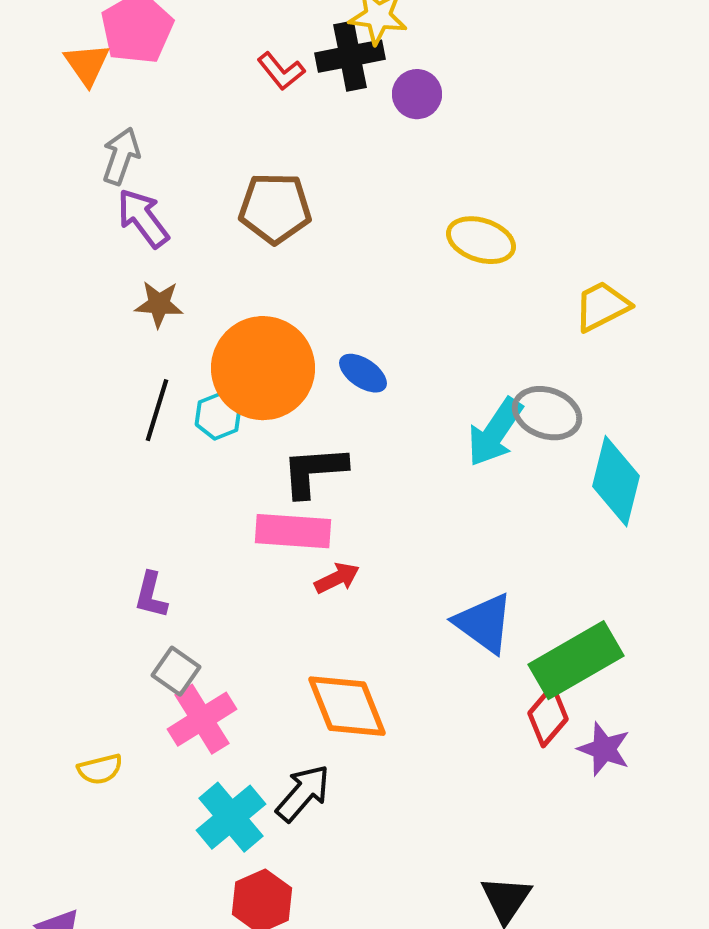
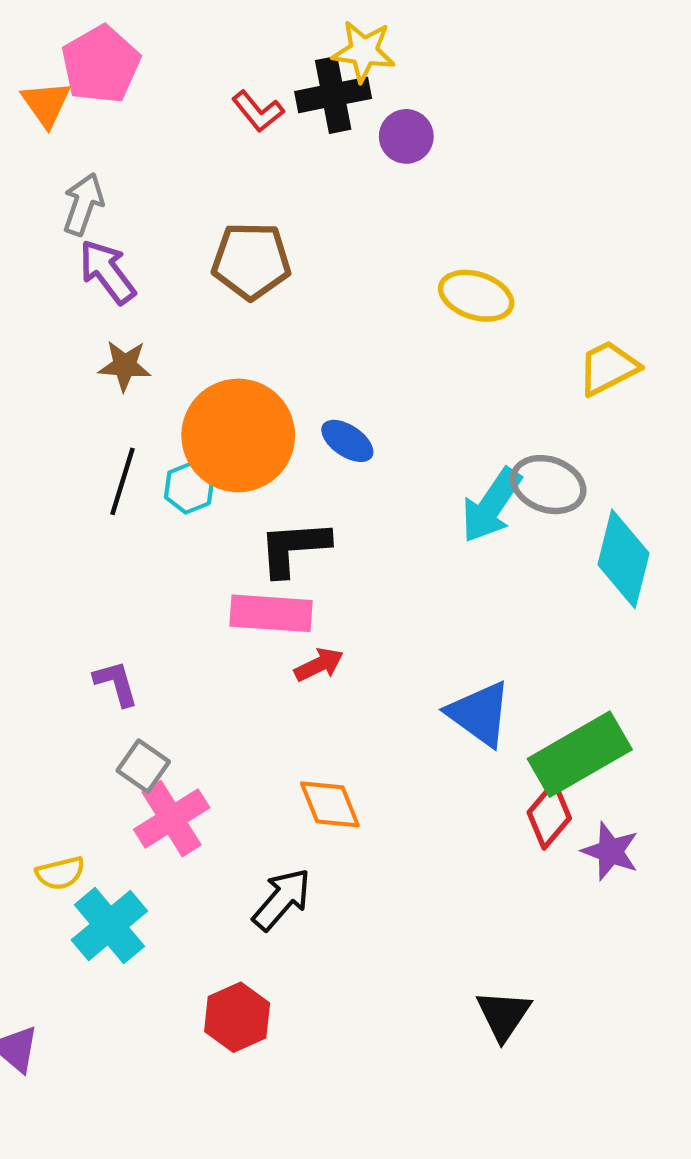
purple L-shape: (151, 595) -> (116, 683), turned 150
orange diamond: (347, 706) -> (330, 804), size x0.7
cyan cross: (231, 817) -> (109, 926), moved

